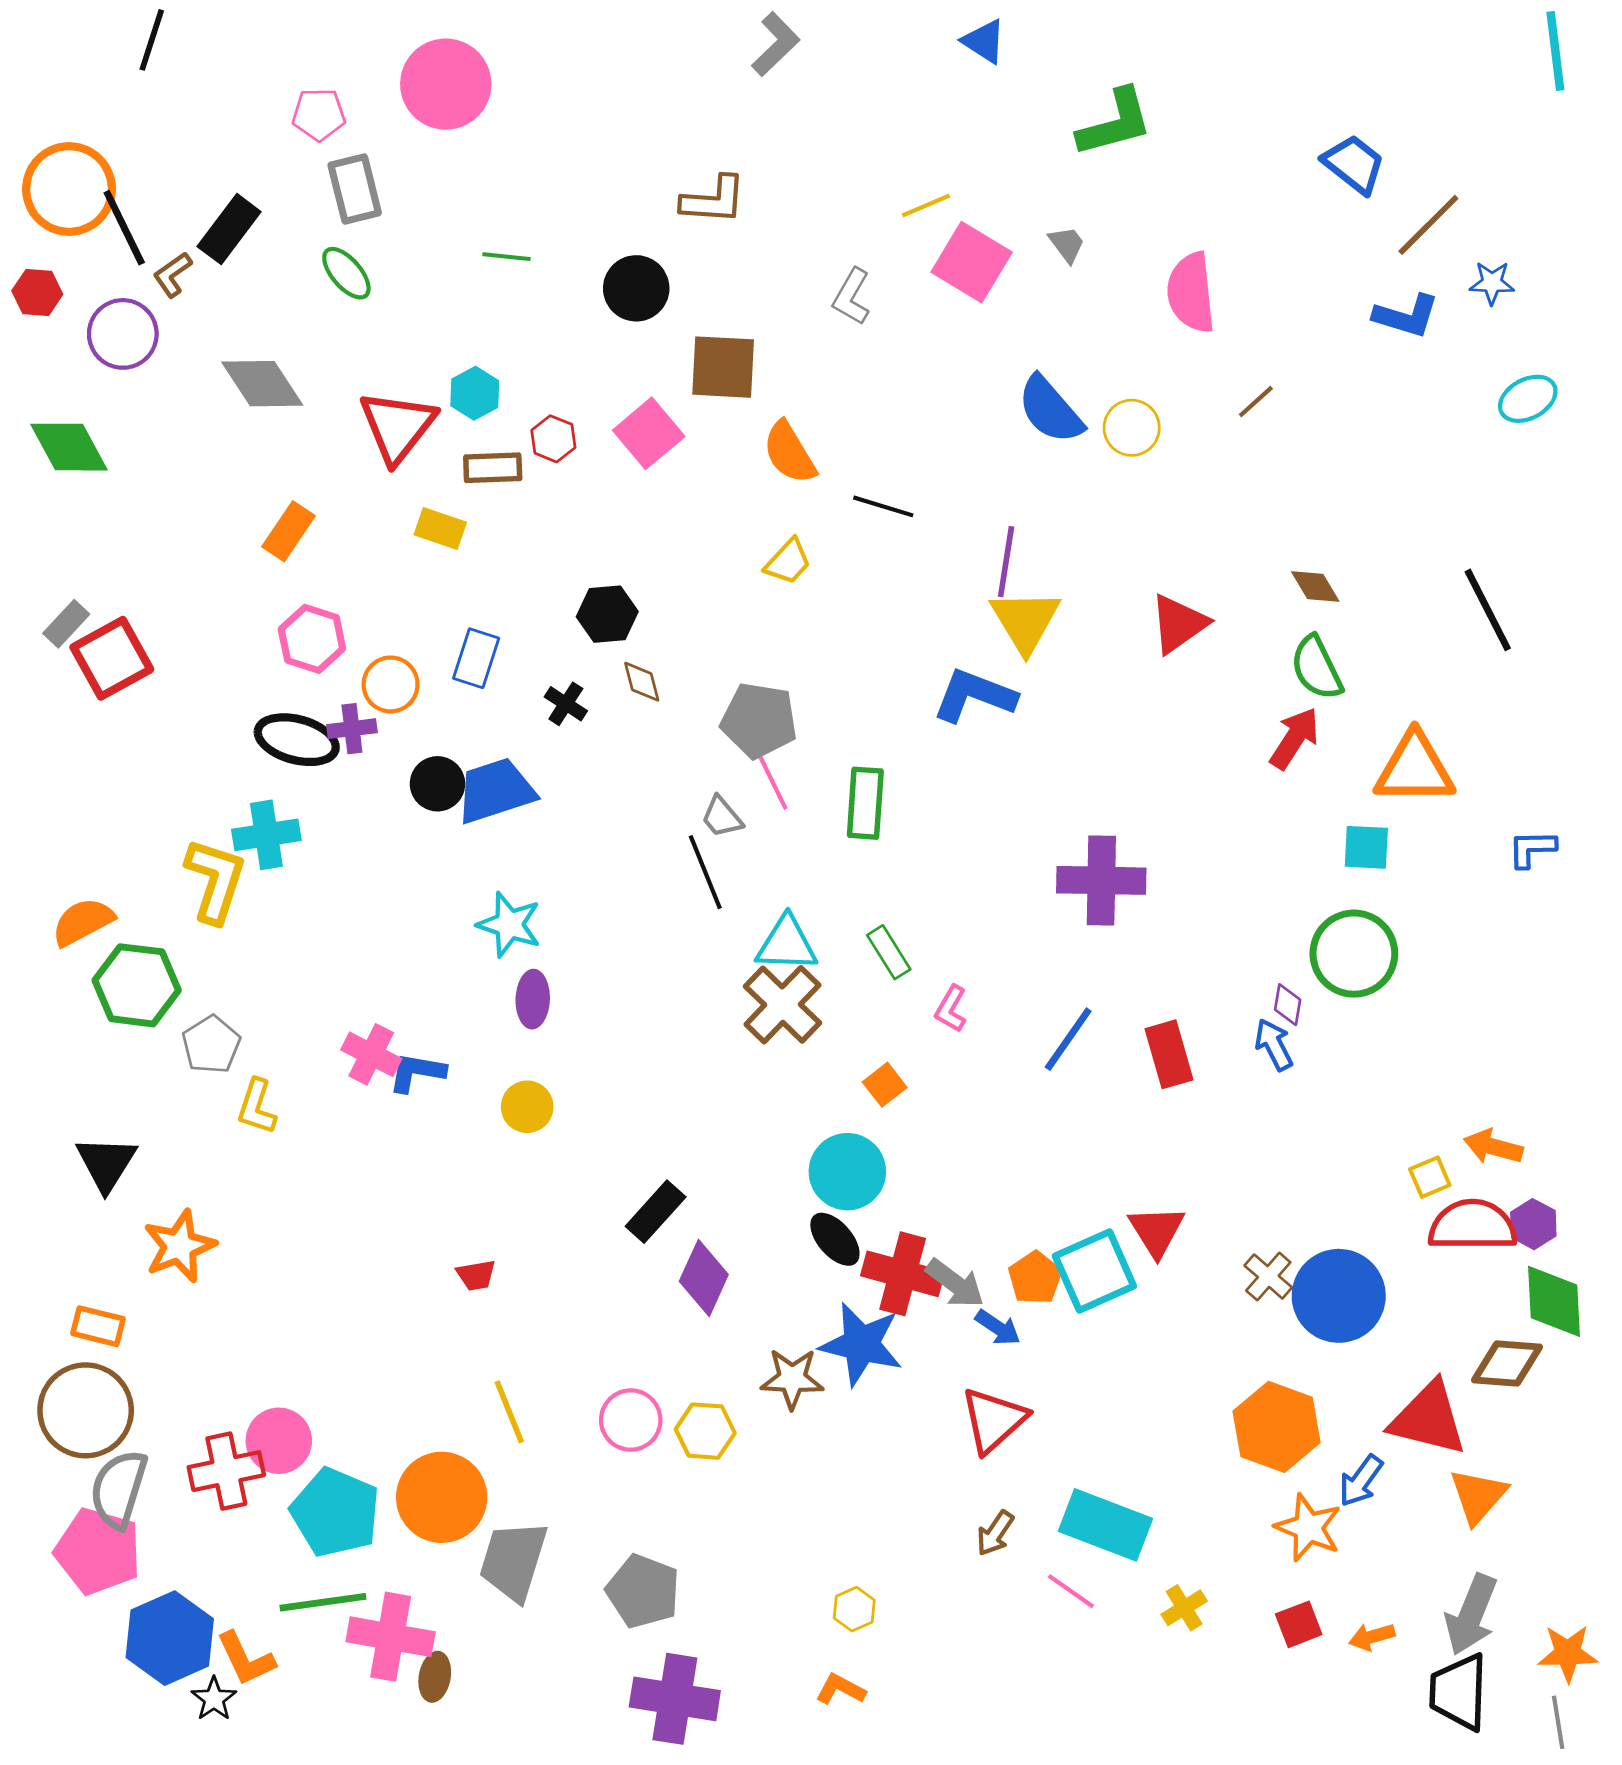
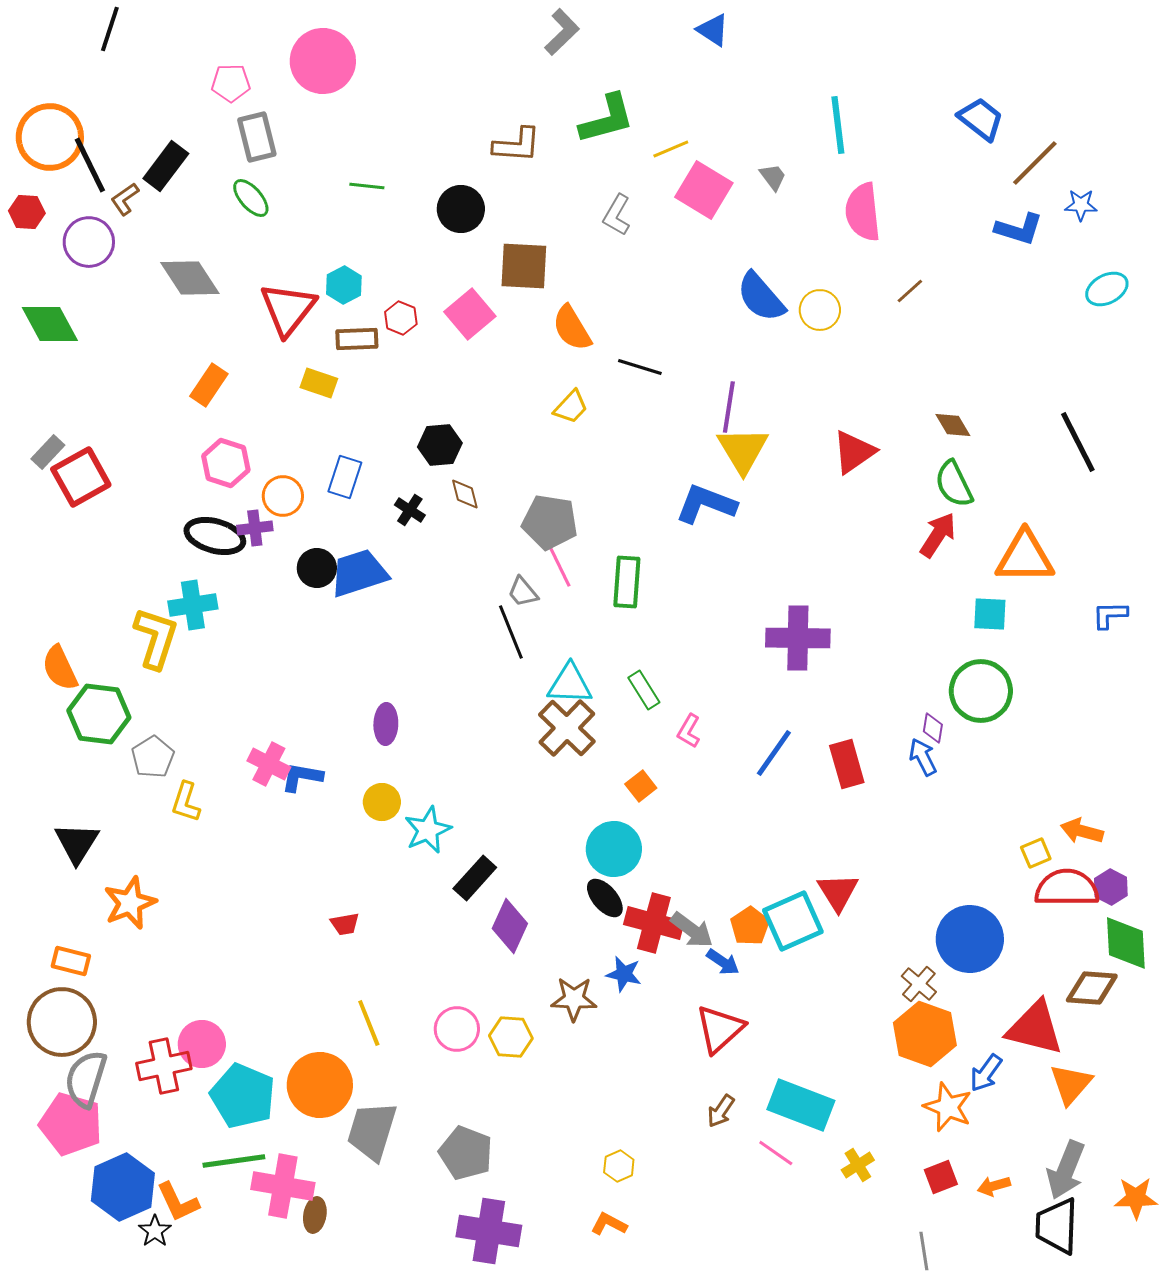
cyan line: (1555, 51) -> (838, 125), moved
green L-shape: (1115, 123) -> (607, 119), moved
orange semicircle: (83, 922) -> (60, 668), turned -87
cyan star: (509, 925) -> (428, 830), moved, turned 30
brown cross: (1268, 1277) -> (919, 984), moved
blue star: (861, 1344) -> (624, 974), size x0.6
gray line: (1558, 1722) -> (924, 1251), moved

